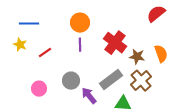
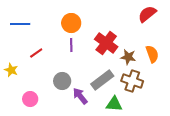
yellow star: (20, 45) -> (11, 70), moved
brown cross: (141, 81) -> (132, 81), turned -30
pink circle: (39, 89) -> (30, 99), moved

